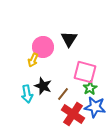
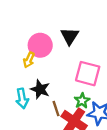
green star: (90, 88) -> (82, 101), moved
brown line: (63, 94) -> (56, 109), moved, turned -56

